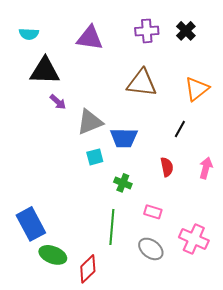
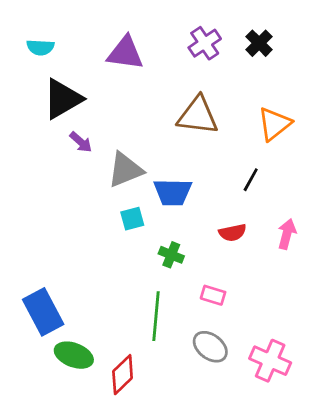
purple cross: (147, 31) -> (205, 43), turned -30
black triangle: (45, 71) -> (63, 99), turned -32
red semicircle: (167, 167) -> (233, 233), turned 90
pink cross: (194, 239) -> (270, 361), moved

